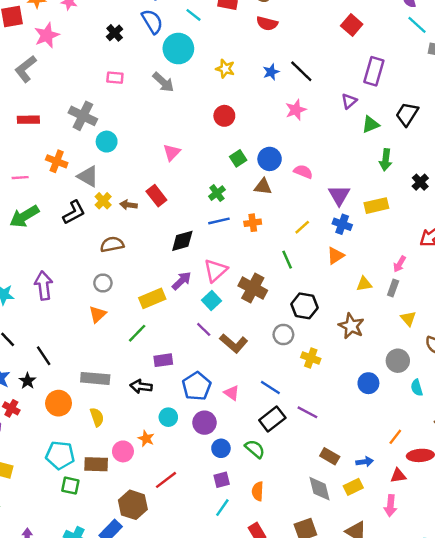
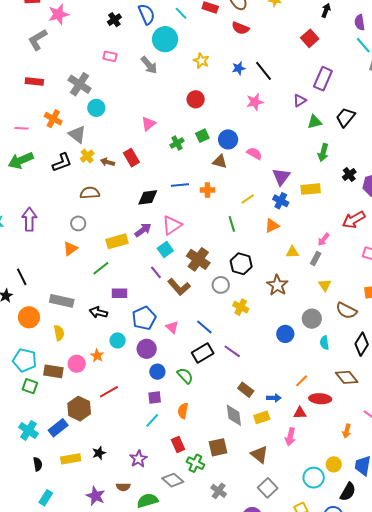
green cross: (217, 193) -> (177, 143), moved
brown cross: (253, 288) -> (198, 259), moved

